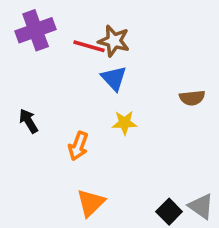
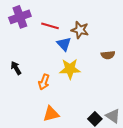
brown star: (114, 41) -> (80, 30), moved
yellow star: (125, 123) -> (70, 69), size x1.5
orange triangle: (91, 203) -> (51, 114), turned 30

